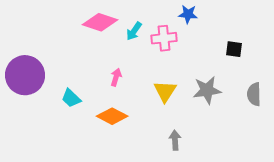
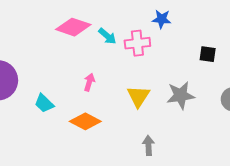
cyan arrow: (134, 31) -> (107, 36), turned -84

